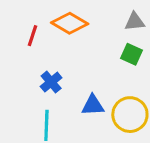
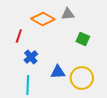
gray triangle: (135, 22) -> (68, 14), moved
red line: (32, 36) -> (19, 36), moved

